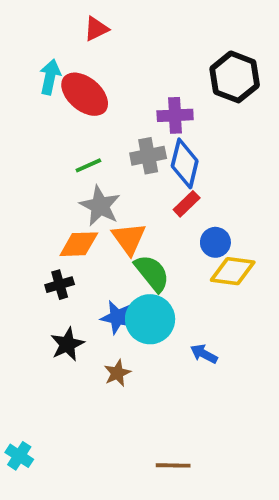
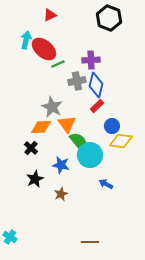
black hexagon: (235, 77) -> (109, 18), moved
green line: (88, 165) -> (58, 64), moved
black cross: (60, 285) -> (31, 148), turned -32
cyan circle: (150, 319) -> (90, 155), moved

